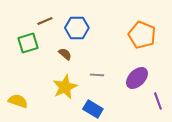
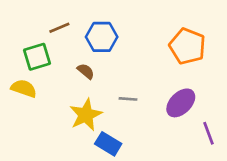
yellow semicircle: (18, 101) -> (24, 88), moved
blue rectangle: (93, 109) -> (108, 144), moved

